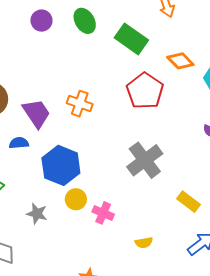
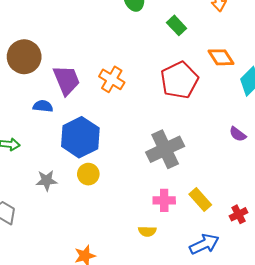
green rectangle: (131, 39) -> (177, 25), size x0.6
pink cross: (103, 213) -> (164, 200), moved, turned -35
gray star: (37, 214) -> (47, 180), turned -30

